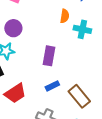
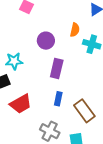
purple circle: (13, 28) -> (46, 41), moved
blue rectangle: (52, 86) -> (58, 99), turned -56

